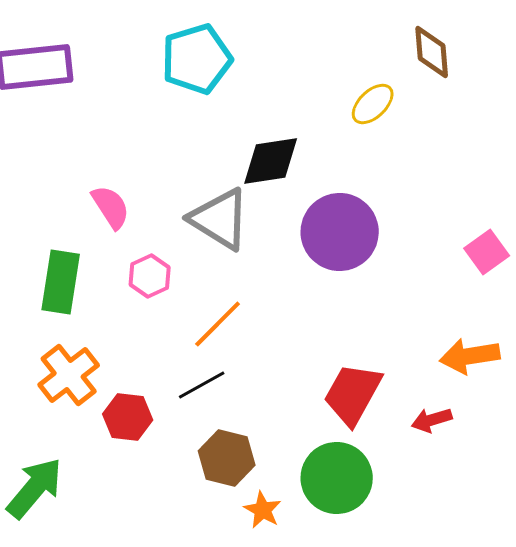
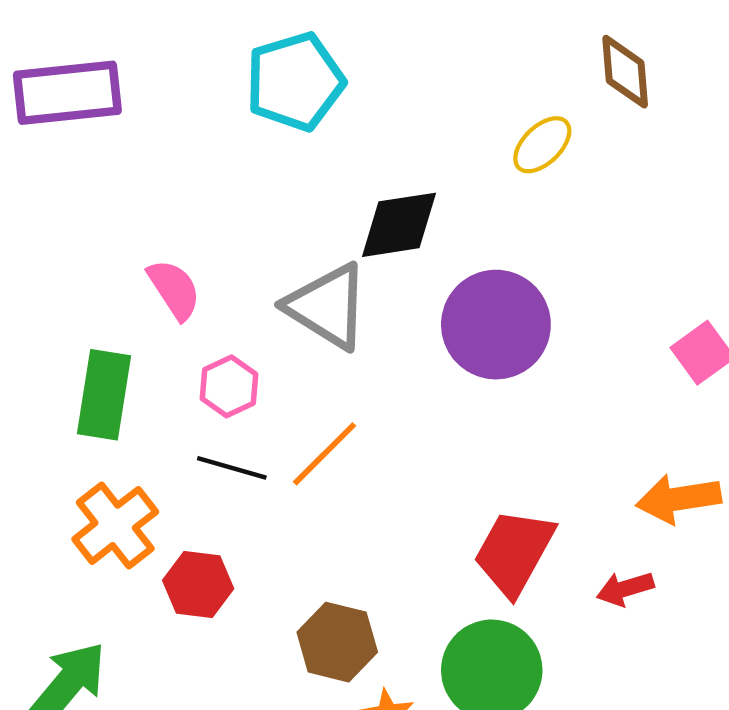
black line: (202, 385) -> (232, 468), moved, turned 45

